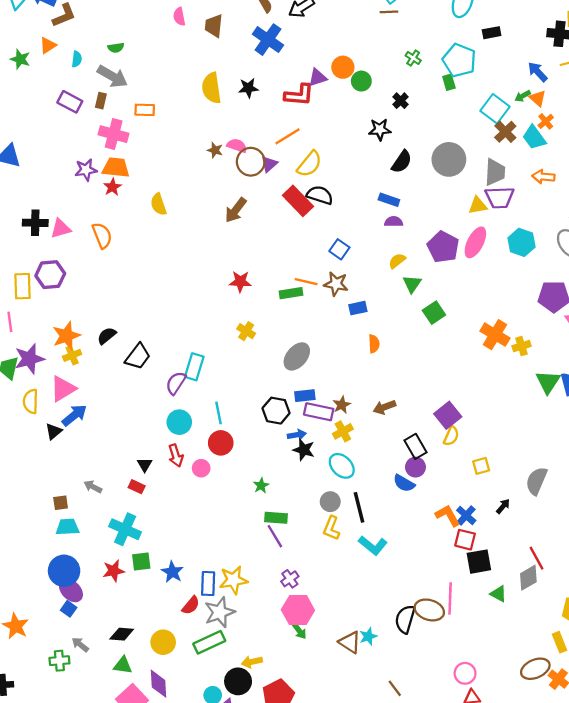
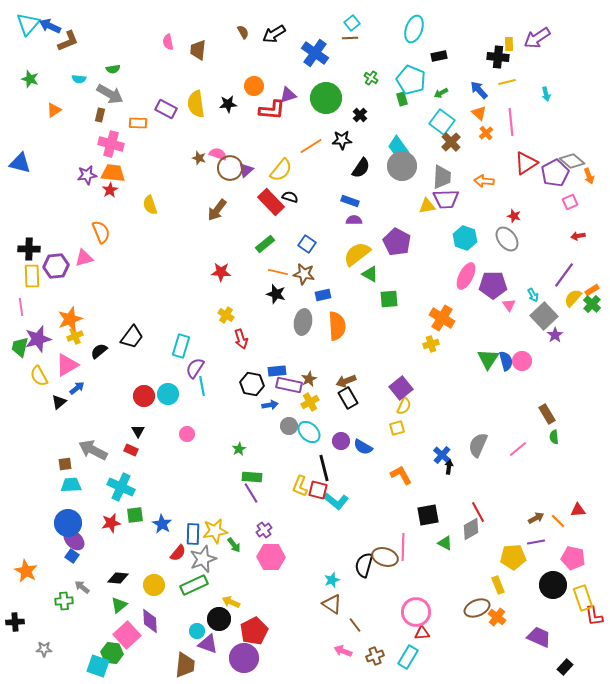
blue cross: (268, 40) -> (315, 53), moved
orange triangle: (48, 45) -> (54, 110), moved
cyan semicircle: (77, 59) -> (79, 79), turned 88
orange circle: (343, 67) -> (254, 86), moved
green circle: (361, 81) -> (326, 98), size x1.8
green arrow: (523, 96) -> (441, 93), moved
purple rectangle: (70, 102) -> (166, 109), moved
orange line: (288, 136) -> (311, 146), moved
cyan trapezoid: (534, 138) -> (398, 147), moved
black semicircle: (320, 195) -> (290, 197), size x0.7
black cross: (35, 223) -> (29, 249), moved
pink triangle: (61, 229) -> (84, 258), moved
pink ellipse: (475, 242) -> (466, 276), moved
yellow semicircle: (397, 261) -> (357, 254), size x1.8
green triangle: (412, 284) -> (370, 274), turned -36
green rectangle: (291, 293) -> (265, 244), moved, turned -30
green square: (434, 313) -> (389, 299), turned 30
black semicircle: (107, 336) -> (99, 351), moved
orange semicircle: (374, 344) -> (337, 326), size x1.8
yellow cross: (521, 346) -> (431, 344), moved
gray ellipse: (297, 356) -> (303, 322), moved, turned -30
purple semicircle: (176, 383) -> (195, 368), moved
yellow semicircle: (31, 401) -> (39, 376), turned -30
blue arrow: (74, 415) -> (77, 388), size x0.7
red circle: (221, 443) -> (144, 396), moved
black rectangle: (415, 446) -> (348, 398), moved
black star: (304, 450) -> (276, 294), moved
red arrow: (176, 456) -> (241, 339), moved
yellow square: (481, 466) -> (397, 428), moved
purple circle: (415, 467) -> (341, 441), moved
gray arrow: (93, 487) -> (93, 450), size x1.8
gray circle: (330, 502) -> (289, 426), moved
black arrow: (503, 506) -> (449, 467), turned -32
blue cross: (466, 515) -> (442, 455), moved
red square: (465, 540) -> (318, 490), moved
green arrow: (299, 631) -> (234, 545), moved
brown triangle: (350, 642) -> (332, 604), moved
yellow arrow: (252, 662) -> (231, 602), turned 36
green triangle: (123, 665) -> (119, 605), turned -48
pink circle: (465, 673) -> (416, 612), size x1.5

